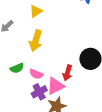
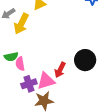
yellow arrow: (36, 41) -> (21, 24), moved
pink semicircle: (36, 74) -> (20, 64), moved, turned 48

